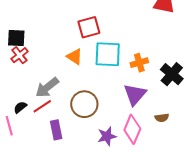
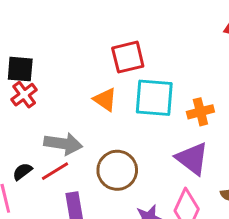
gray arrow: (47, 87) -> (63, 144), turned -135
purple triangle: (135, 94) -> (192, 159), turned -35

